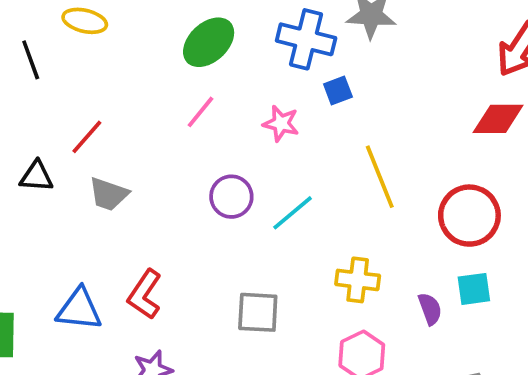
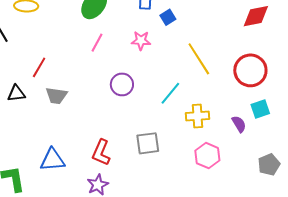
cyan line: (293, 213) -> (170, 93), moved
red L-shape: (145, 294) -> (101, 153), moved

